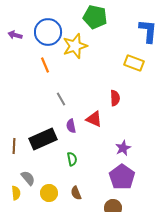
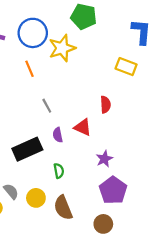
purple star: (123, 148) -> (104, 159), moved
yellow circle: (49, 193) -> (36, 198), moved
brown semicircle: (76, 193) -> (63, 208), size x1.6

